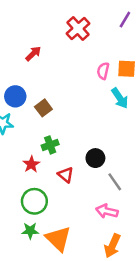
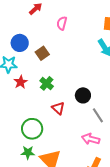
pink semicircle: (103, 71) -> (62, 23), moved
green cross: (50, 145) -> (47, 83), turned -32
red star: (31, 164) -> (21, 82), moved

